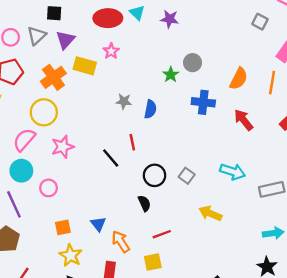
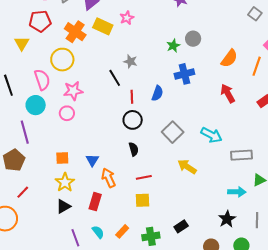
orange cross: (53, 77) -> (75, 32), turned -30
blue cross: (203, 102) -> (184, 74), moved, turned -30
blue semicircle: (150, 109) -> (157, 93), moved
pink semicircle: (24, 140) -> (42, 80), turned 110
black line: (111, 158) -> (115, 78), moved
black circle: (155, 175) -> (133, 120), moved
gray square: (187, 176) -> (173, 132), size x1.5
pink circle: (49, 188) -> (67, 113), moved
yellow square: (153, 262) -> (142, 200), moved

